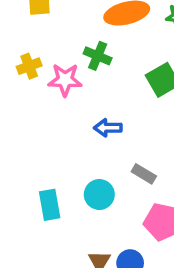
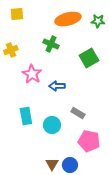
pink star: (65, 80) -> (32, 74), moved, turned 30
cyan rectangle: (50, 205) -> (26, 116), moved

